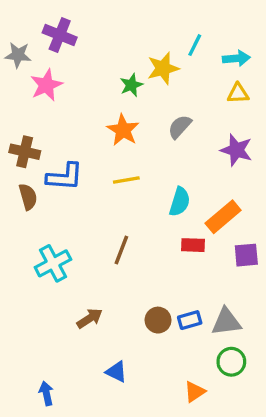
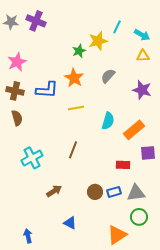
gray star: (18, 55) -> (11, 22), moved
cyan arrow: (236, 58) -> (142, 35), turned 35
pink star: (46, 85) -> (17, 62), moved
blue L-shape: (65, 177) -> (47, 90), moved
red rectangle: (193, 245) -> (123, 165), moved
orange triangle: (195, 392) -> (117, 235), size x1.5

